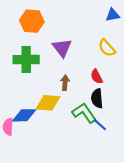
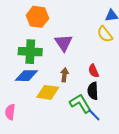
yellow semicircle: (107, 48) -> (105, 34), moved
blue diamond: (24, 115) -> (26, 76), moved

